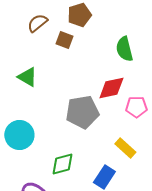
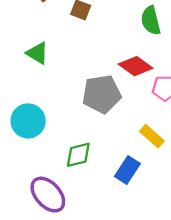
red diamond: (111, 88) -> (136, 66), turned 48

